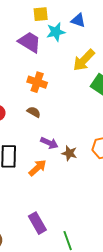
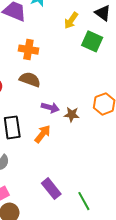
yellow arrow: (84, 60) -> (71, 20), size x0.7
brown semicircle: (34, 112) -> (30, 80), size x1.5

